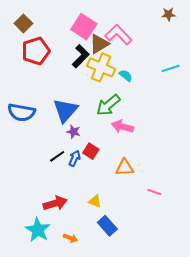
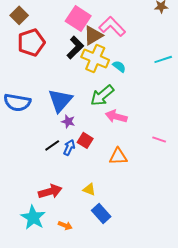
pink line: (154, 192) -> (159, 139), moved

